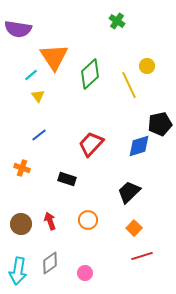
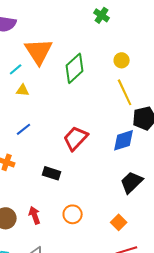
yellow circle: (147, 66) -> (122, 60), moved
yellow line: (129, 85) -> (125, 92), moved
yellow triangle: (38, 96) -> (23, 90), turned -48
black trapezoid: (129, 192) -> (132, 182), moved

